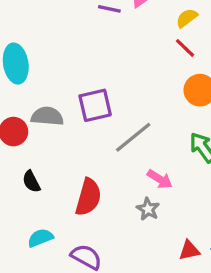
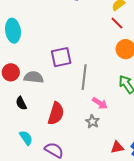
gray semicircle: (47, 116) -> (34, 77), moved
gray line: (133, 137) -> (84, 77), turned -45
cyan semicircle: (40, 238) -> (26, 138), turned 77

